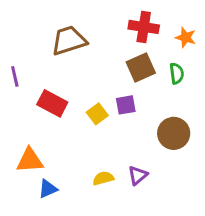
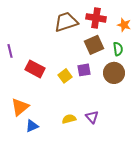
brown trapezoid: (69, 40) -> (66, 22), moved
brown circle: (174, 133) -> (114, 73), moved
orange triangle: (30, 160) -> (20, 107), turned -36
purple triangle: (138, 175) -> (92, 117), turned -32

